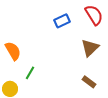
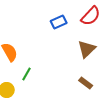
red semicircle: (94, 15) -> (91, 16), turned 75

